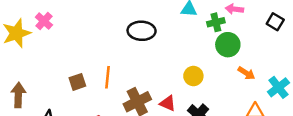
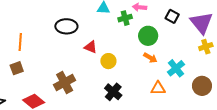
green circle: (228, 45) -> (148, 36), moved
orange line: (108, 77) -> (20, 42), moved
red triangle: (168, 103) -> (91, 47), moved

